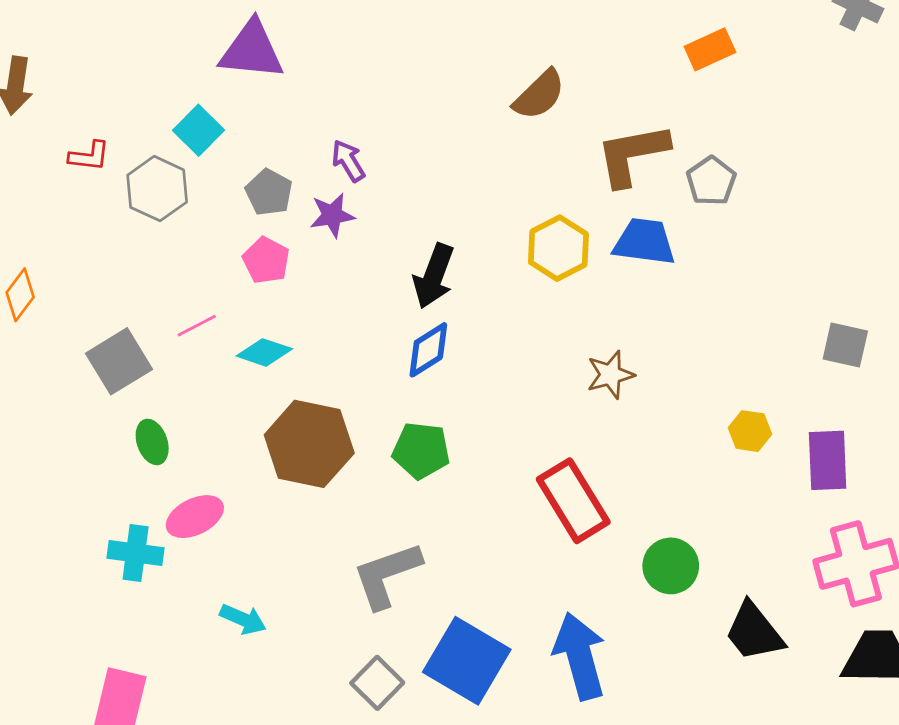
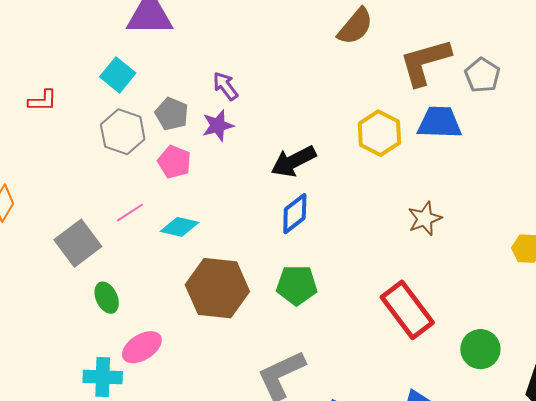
gray hexagon: (157, 189) -> (123, 132), moved
black arrow: (434, 276) -> (293, 161), turned 48

